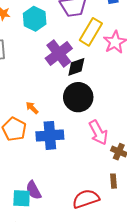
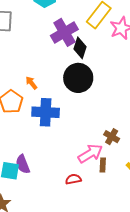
black diamond: (76, 67) -> (80, 48), turned -60
pink arrow: (98, 133) -> (90, 154), moved, turned -100
red semicircle: (86, 199) -> (73, 179), size x0.6

